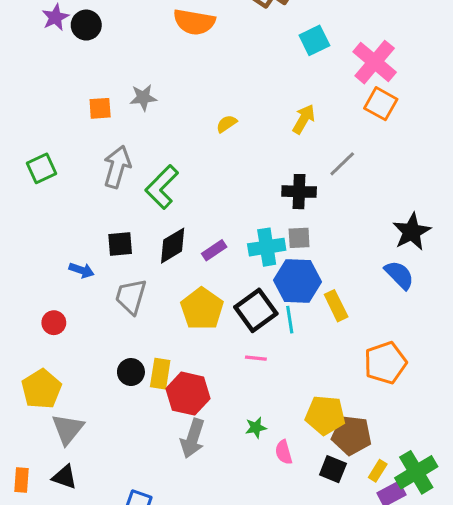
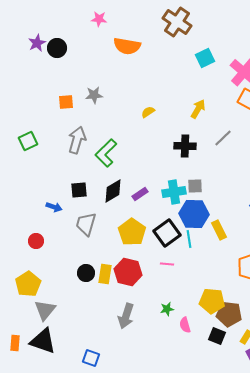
black cross: (299, 192) -> (185, 146), moved
red hexagon: (188, 394) -> (128, 272), moved
black triangle: (65, 477) -> (43, 341), size x1.6

